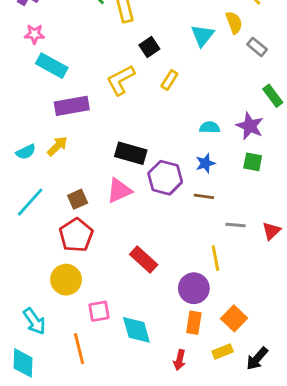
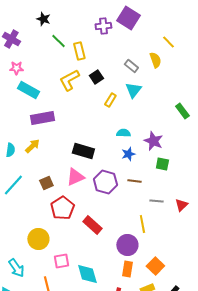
cyan triangle: (202, 36) -> (133, 90), moved
gray rectangle: (257, 47) -> (131, 66), moved
yellow L-shape: (121, 80) -> (69, 80), moved
purple star: (250, 126) -> (153, 141), moved
cyan semicircle: (210, 127) -> (123, 133), moved
cyan semicircle: (26, 152) -> (10, 150), turned -56
green square: (253, 162) -> (162, 164), moved
blue star: (205, 163) -> (128, 154), moved
purple hexagon: (165, 178) -> (105, 182), moved
red pentagon: (76, 235) -> (62, 208), moved

